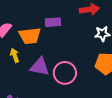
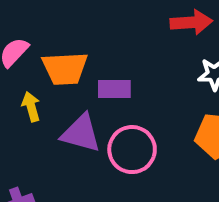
purple rectangle: (53, 22) -> (114, 89), moved

